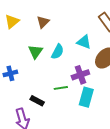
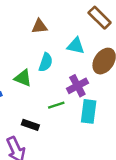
brown triangle: (43, 22) -> (39, 26), moved, turned 48
green triangle: (36, 52) -> (23, 78), moved, turned -35

